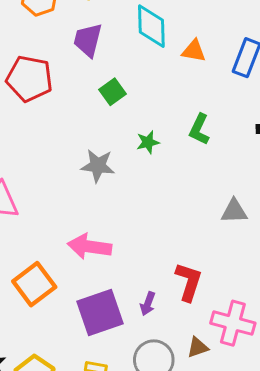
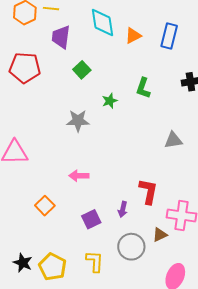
orange triangle: (194, 51) -> (133, 36), turned -30
pink arrow: (90, 247) -> (79, 176), size x0.7
orange square: (34, 284) -> (45, 206), size x0.7
purple square: (100, 313) -> (91, 219), size x0.6

